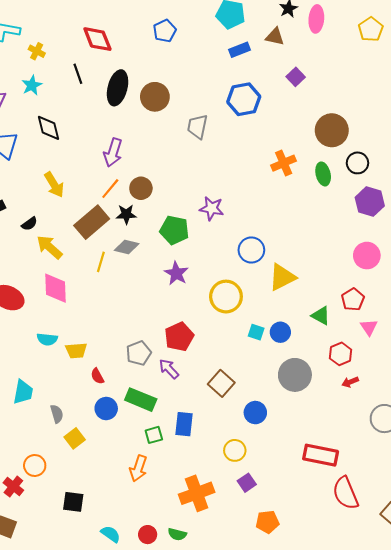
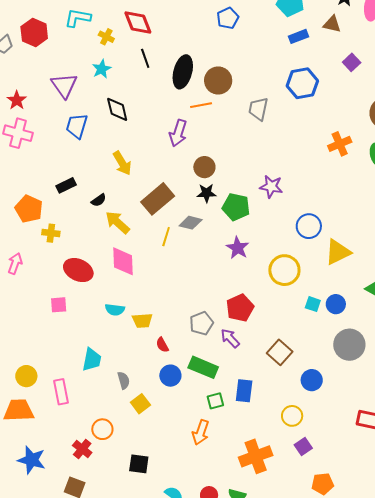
red diamond: (97, 39) -> (138, 23), moved
orange line: (110, 189) -> (201, 105), moved, turned 40
black star: (126, 214) -> (206, 193), moved

